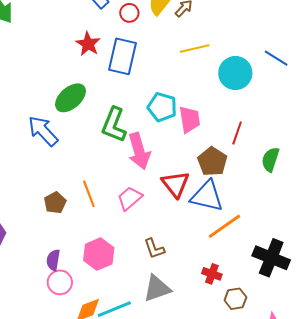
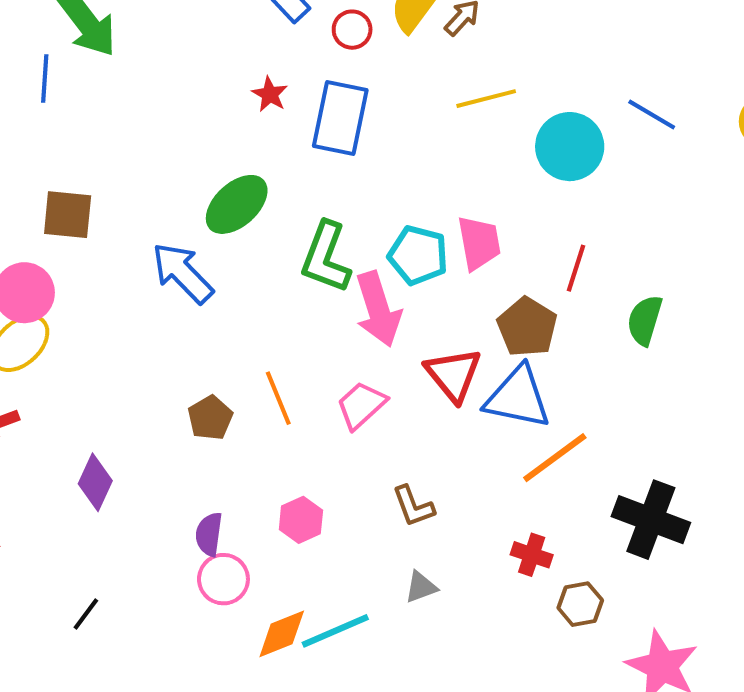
red star: (88, 44) -> (270, 94), size x0.7
cyan pentagon: (162, 107) -> (418, 255), moved
pink hexagon: (99, 254) -> (301, 520), size x0.7
gray triangle: (157, 289) -> (421, 587), size x0.6

